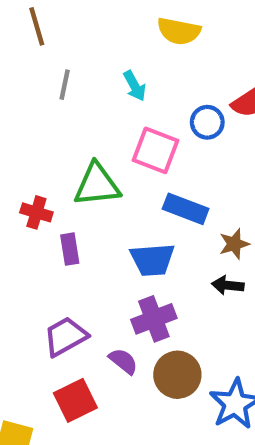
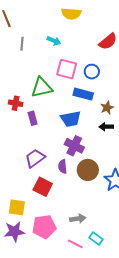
cyan arrow: (135, 86) -> (54, 41), turned -32
blue circle: (207, 122) -> (92, 72), moved
purple cross: (154, 319) -> (74, 146), turned -36
purple semicircle: (123, 361) -> (63, 166), turned -128
red square: (75, 400) -> (43, 187), turned -30

